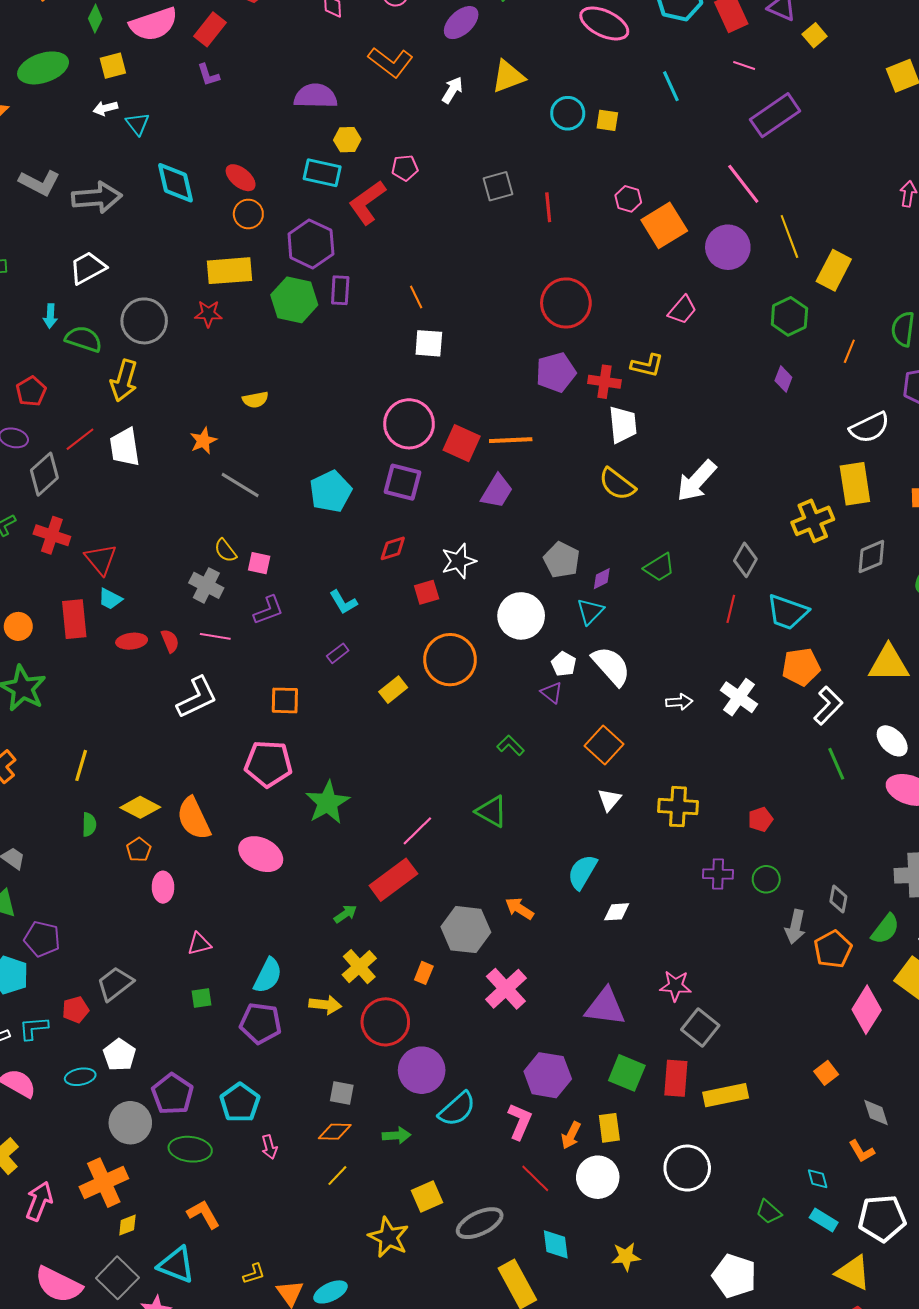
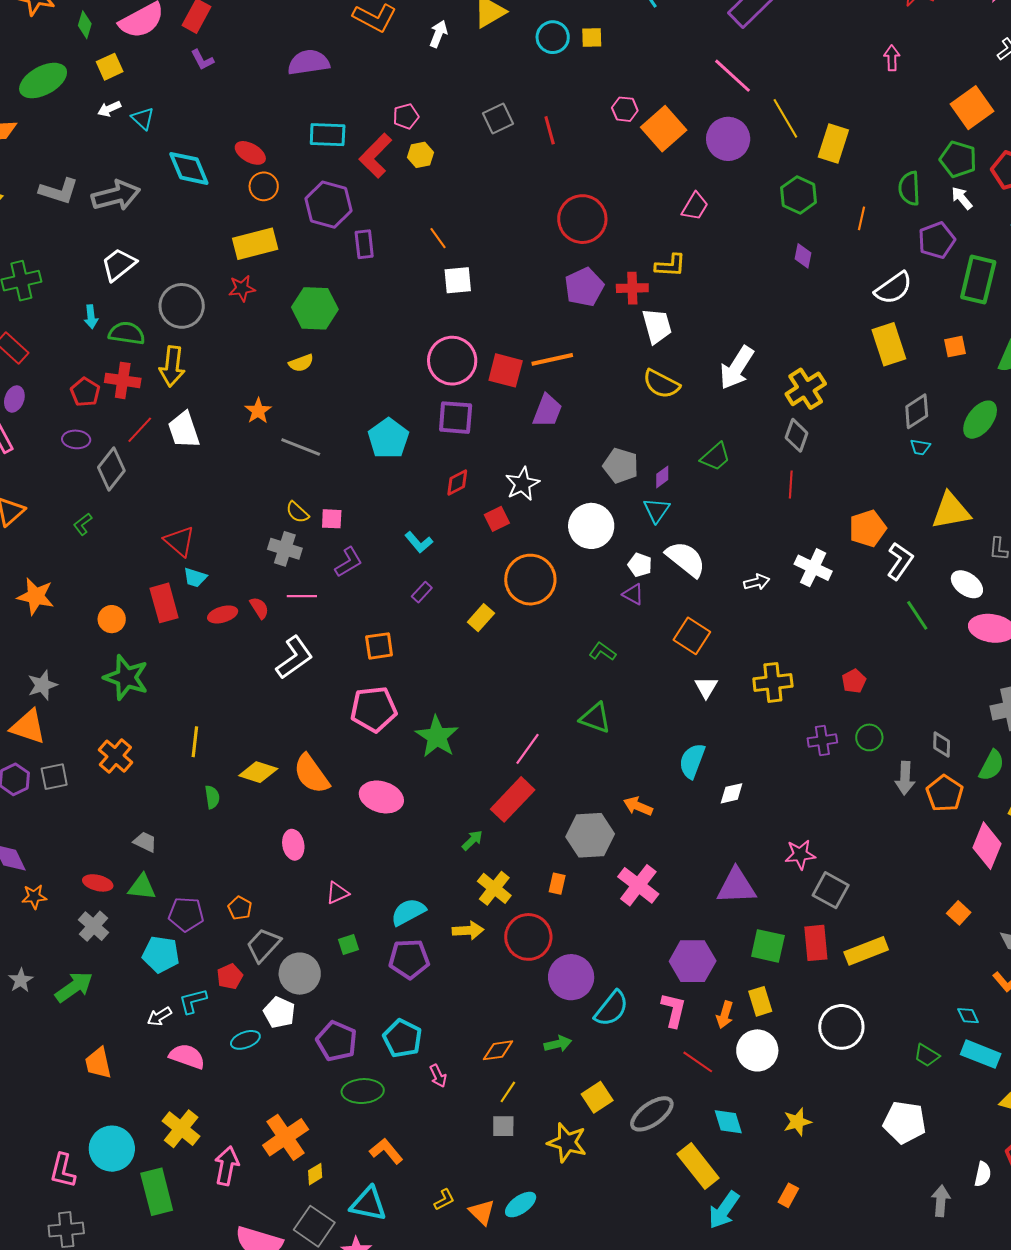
yellow hexagon: (347, 140) -> (421, 155), moved
green hexagon: (294, 300) -> (315, 308), moved
yellow cross: (813, 521) -> (806, 389), moved
red cross: (52, 535) -> (123, 380), moved
cyan trapezoid: (787, 612) -> (920, 447), moved, size x0.5
orange pentagon: (139, 850) -> (240, 908), moved
cyan semicircle: (268, 975) -> (408, 912), turned -135
gray square: (342, 1093) -> (503, 1126), moved
gray circle: (130, 1123) -> (300, 974), moved
cyan rectangle: (824, 1220) -> (981, 1054), size x1.4

